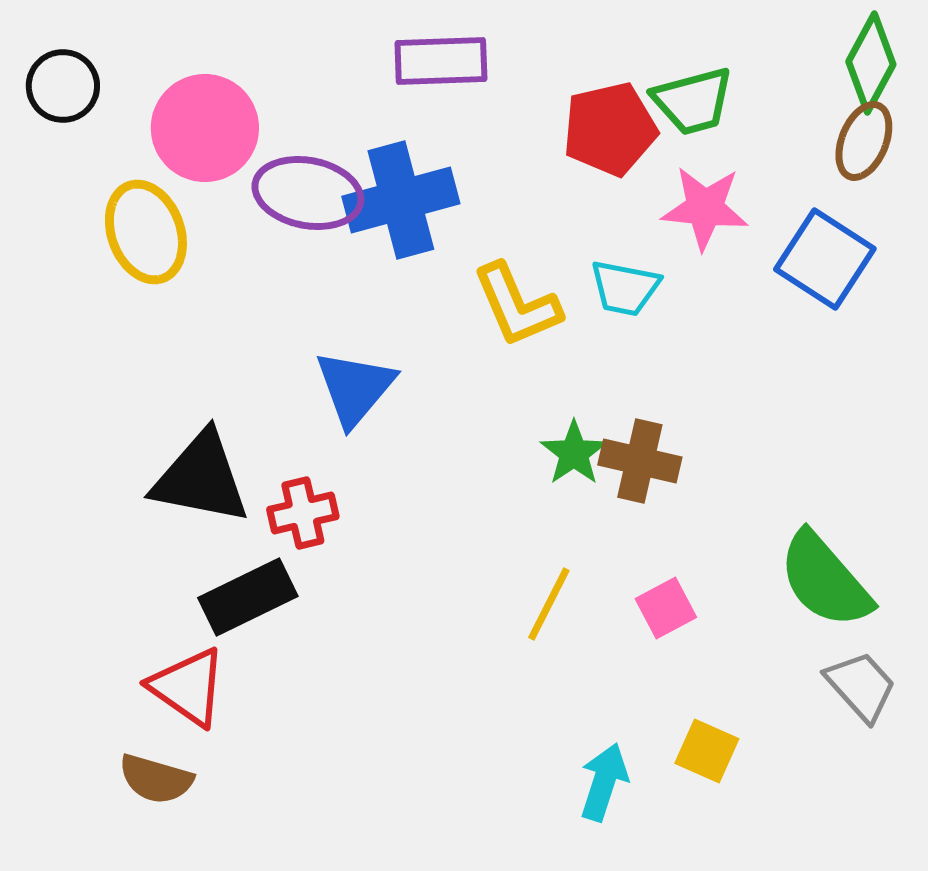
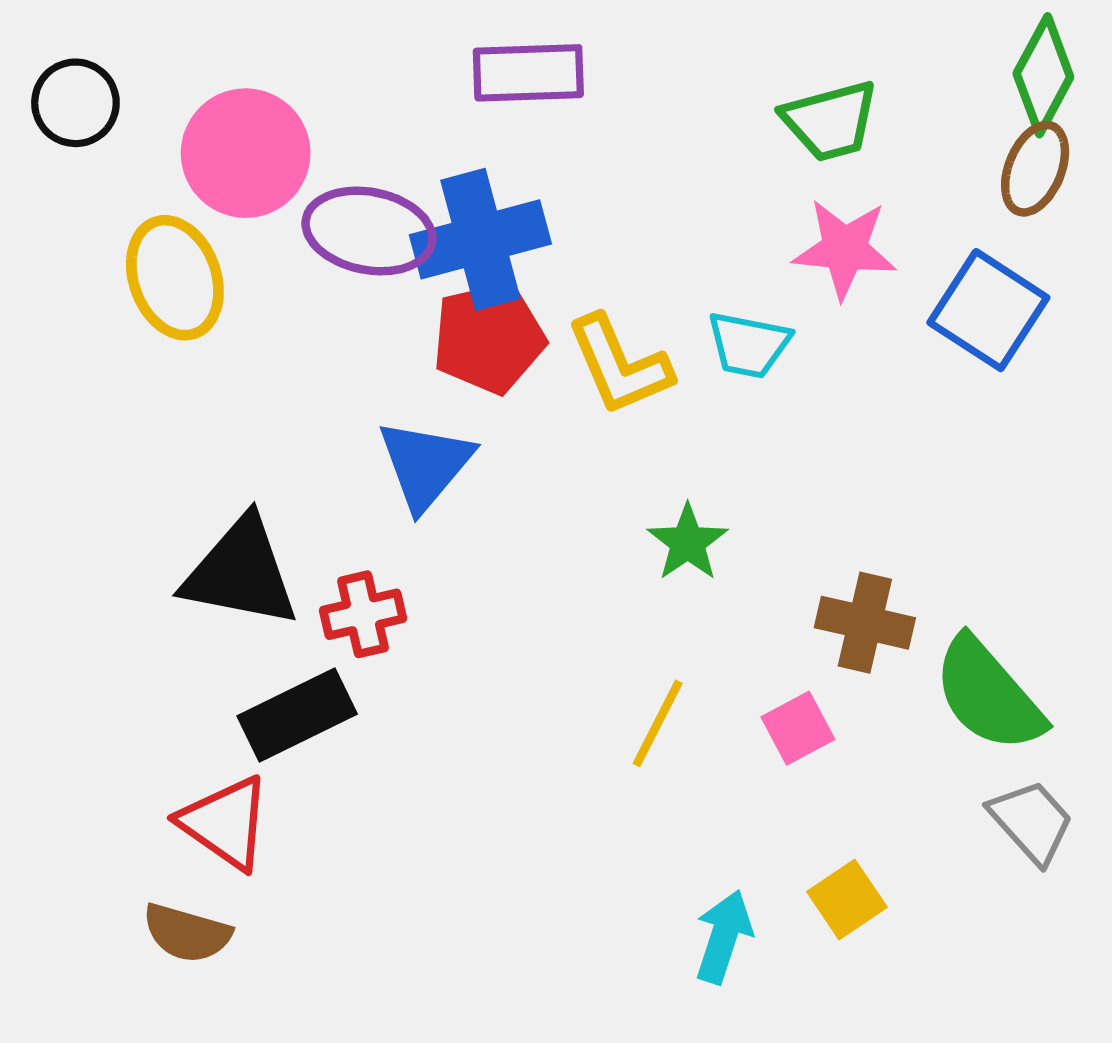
red pentagon: (610, 129) -> (489, 338), moved
brown cross: (640, 461) -> (865, 623), moved
yellow square: (707, 751) -> (847, 899), turned 32

